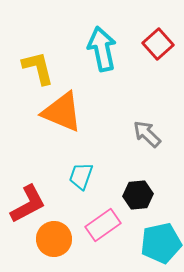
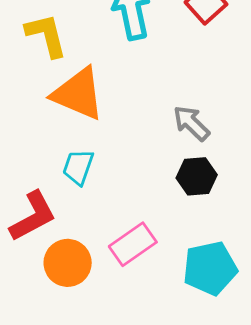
cyan trapezoid: (81, 176) -> (78, 167), moved
black hexagon: (138, 195) -> (197, 176), moved

